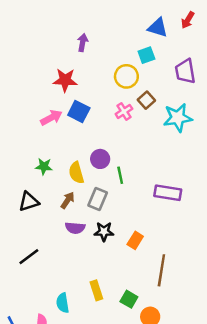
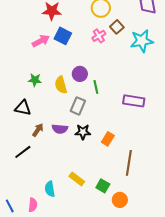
brown arrow: (68, 200) -> (38, 130), moved
black triangle: (29, 202) -> (23, 108), turned 30
yellow rectangle: (96, 290) -> (77, 179), turned -35

